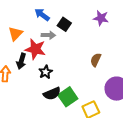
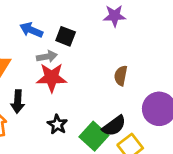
red star: (35, 49) -> (52, 78), moved
black star: (46, 72) -> (57, 124), moved
black semicircle: (52, 94) -> (114, 126), moved

